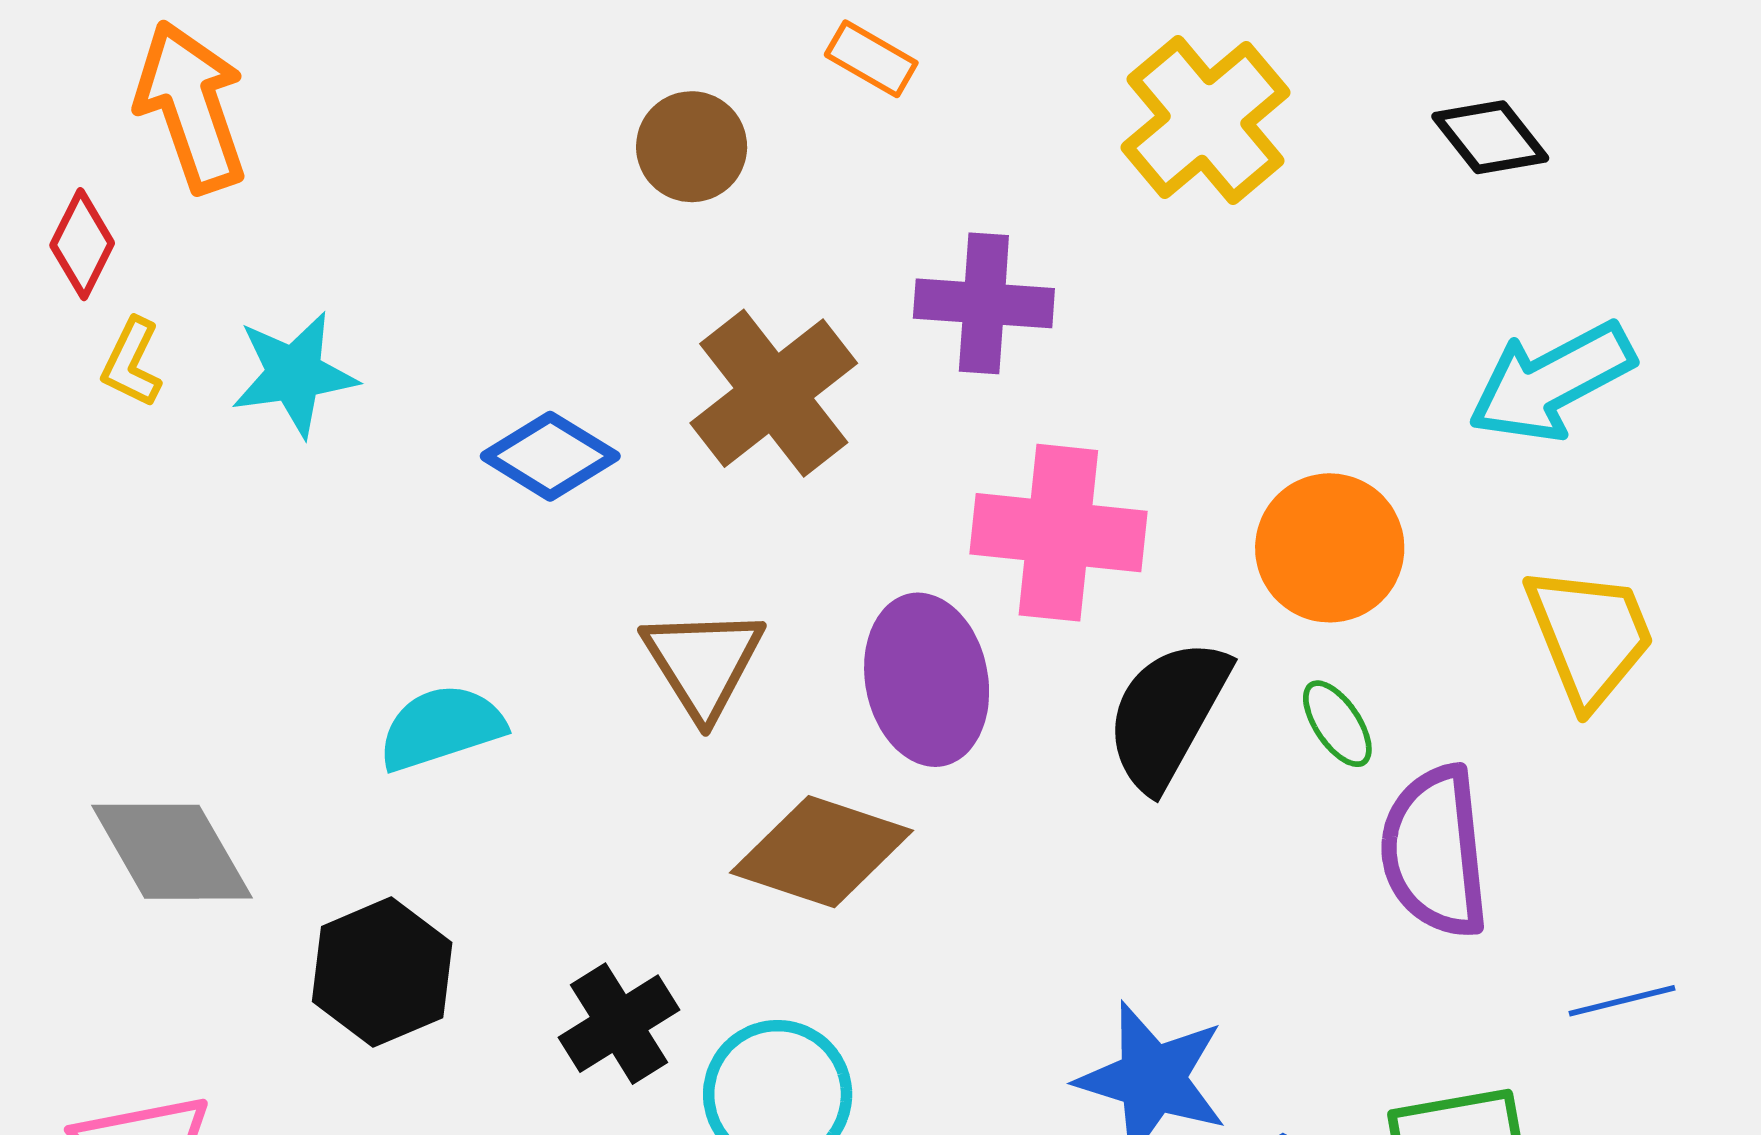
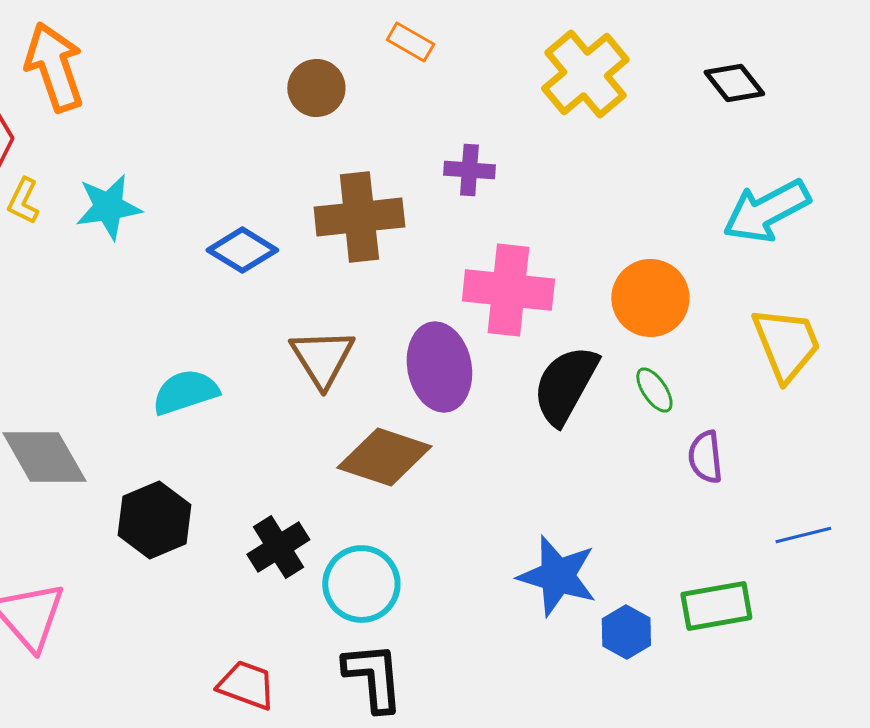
purple cross: (984, 303) -> (469, 170), size x0.7
brown cross: (774, 393) -> (359, 217), turned 32
purple semicircle: (1435, 852) -> (705, 457), size x0.6

